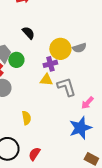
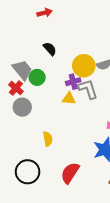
gray L-shape: (66, 87) -> (88, 89), moved
red semicircle: (34, 154) -> (70, 173), moved, size x1.5

